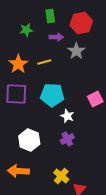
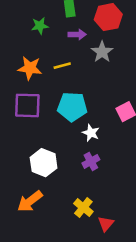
orange star: (18, 64) -> (30, 68), turned -30
orange arrow: (18, 171) -> (30, 201), turned -40

